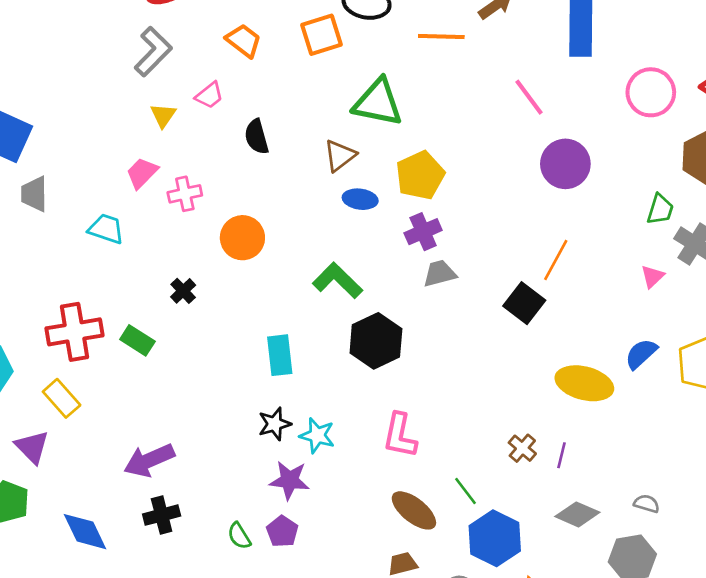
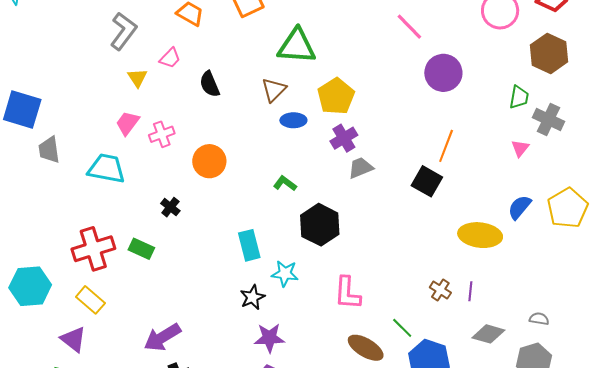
cyan trapezoid: (106, 229) -> (107, 169), size x1.4
green L-shape: (338, 281) -> (285, 183), size x0.6
cyan star: (317, 435) -> (285, 274), moved

